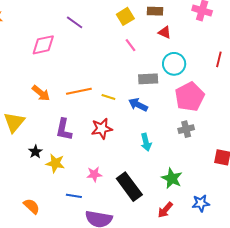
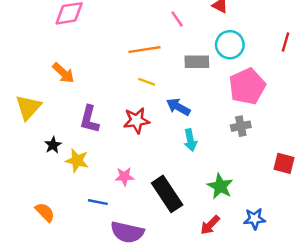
orange line: (79, 91) -> (144, 50), moved
blue arrow: (138, 105) -> (178, 107), moved

